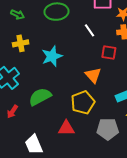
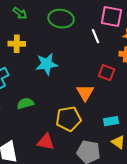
white line: (90, 30) -> (95, 36), moved
green semicircle: (40, 97) -> (25, 103), size x0.7

